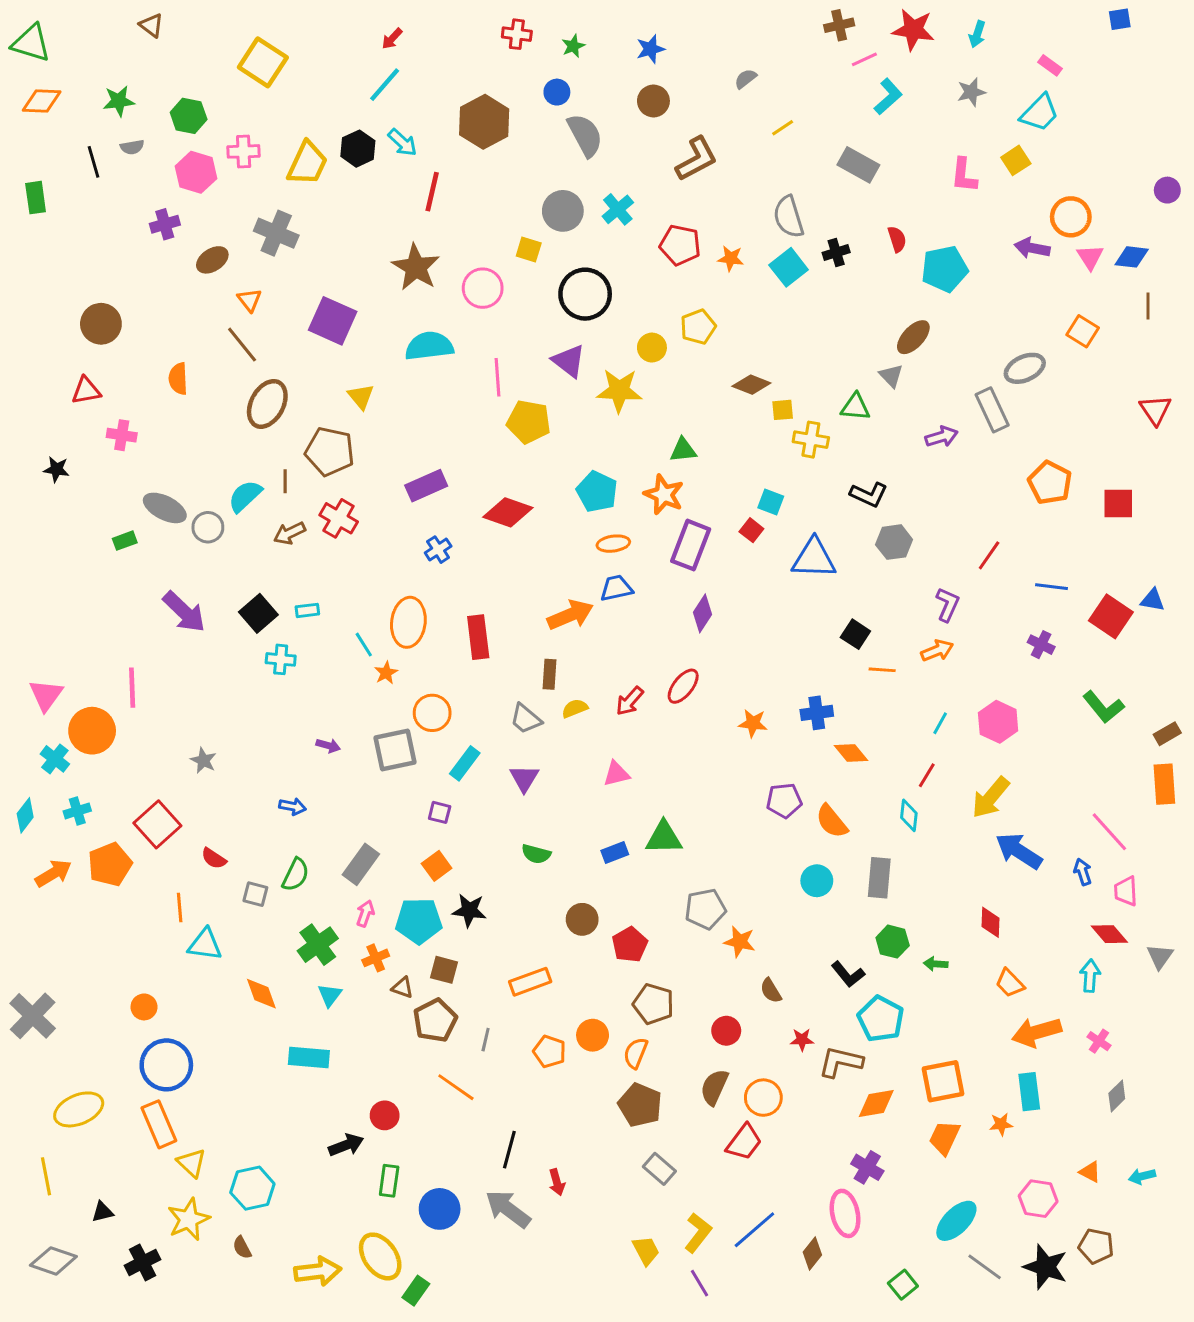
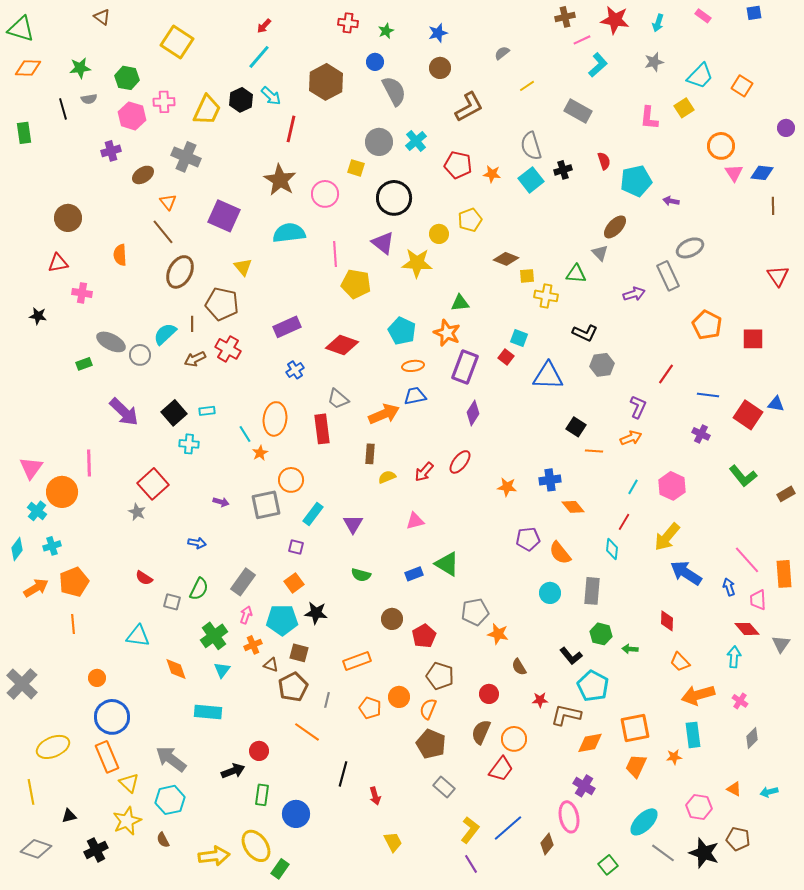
pink rectangle: (1050, 65) -> (703, 16), moved
purple arrow: (1032, 248) -> (671, 201), moved, size x0.7
orange square: (1083, 331) -> (742, 86), moved
gray trapezoid: (526, 719) -> (338, 399), moved
orange rectangle: (1164, 784) -> (784, 574), moved
red square: (157, 824) -> (153, 484), moved
green triangle: (664, 838) -> (447, 564), turned 32
orange line: (180, 907) -> (73, 624), moved
gray arrow: (508, 1209) -> (171, 759), moved
yellow trapezoid: (646, 1251) -> (393, 842), moved

